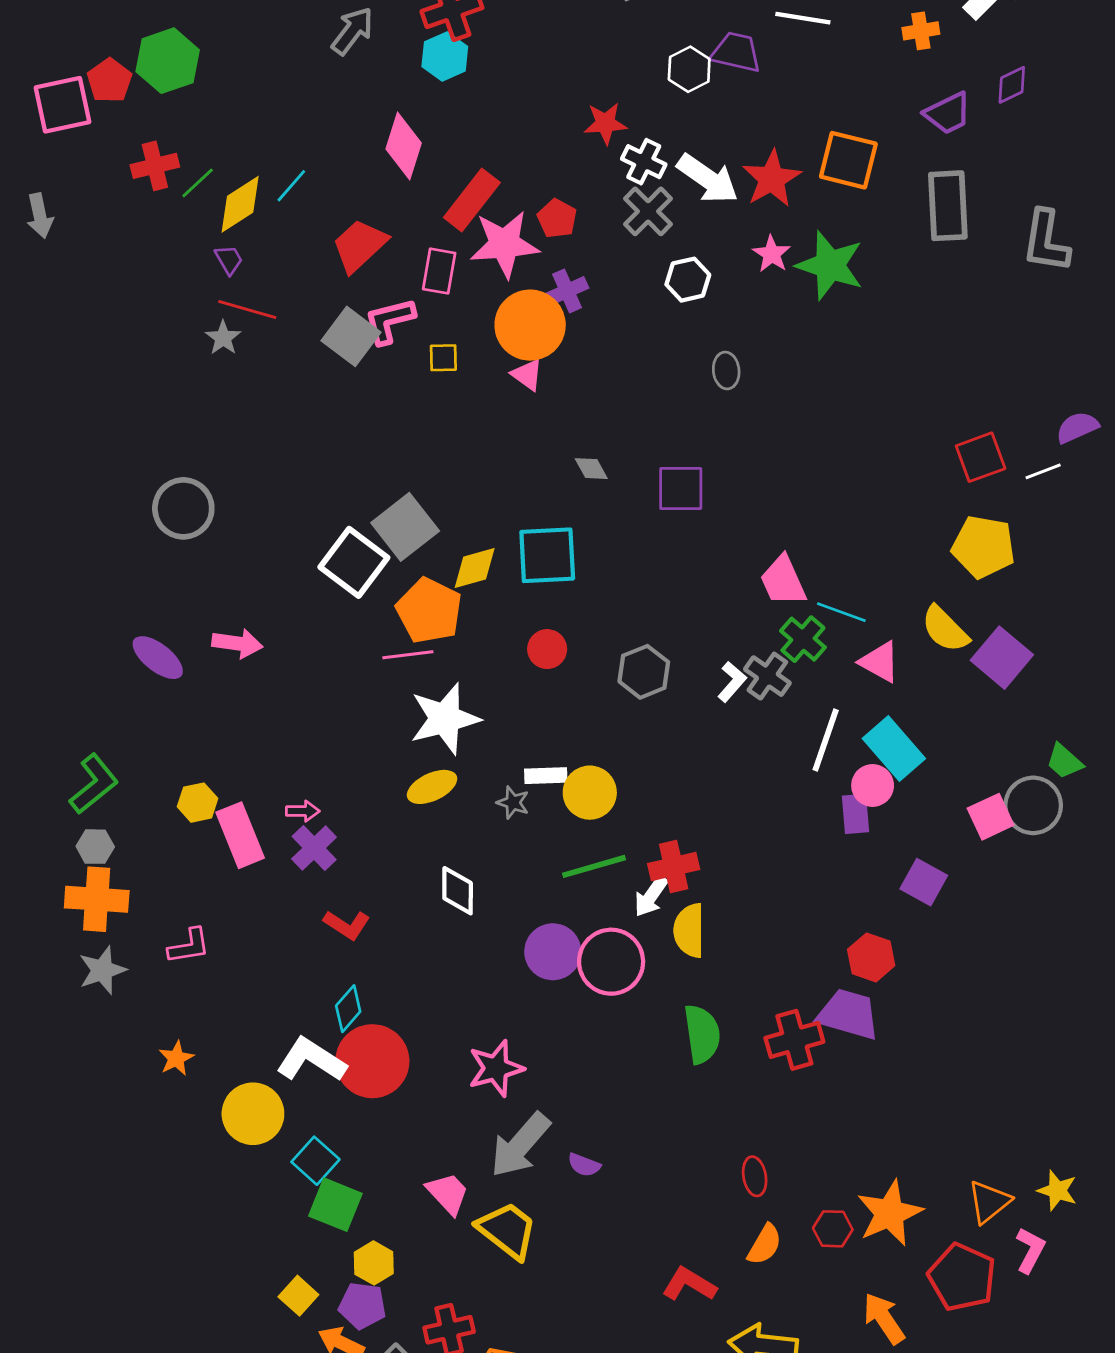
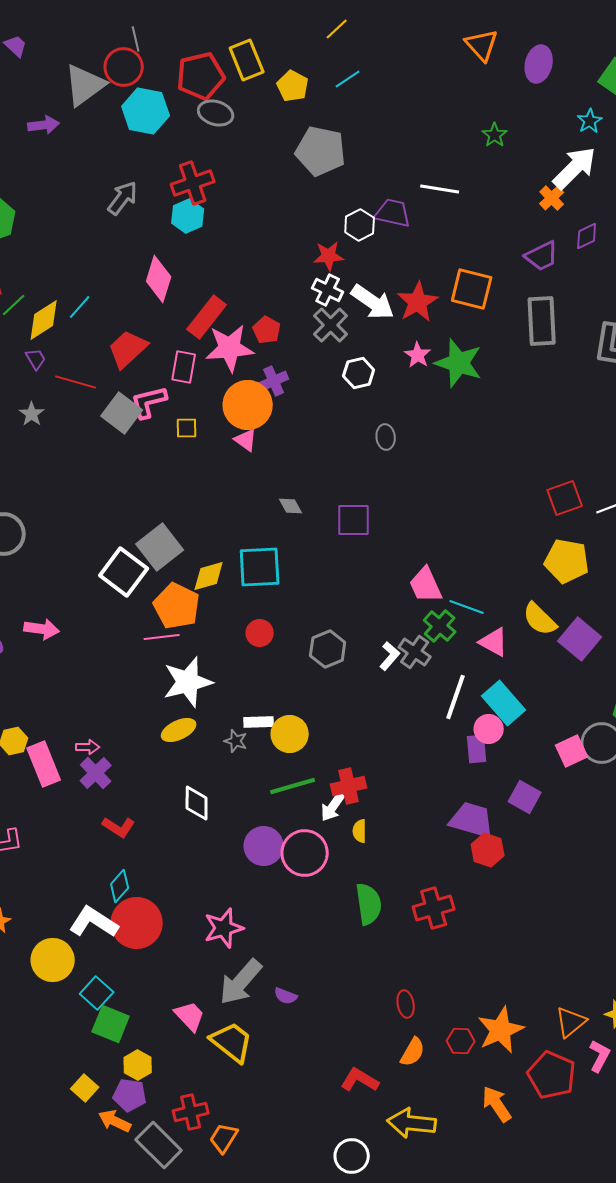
orange cross: (921, 31) -> (552, 198), moved, turned -35
red star: (605, 123) -> (329, 256), moved
red line: (247, 309) -> (76, 382), moved
yellow semicircle: (689, 930) -> (360, 831), size x0.6
purple trapezoid: (848, 1014) -> (472, 820), moved

